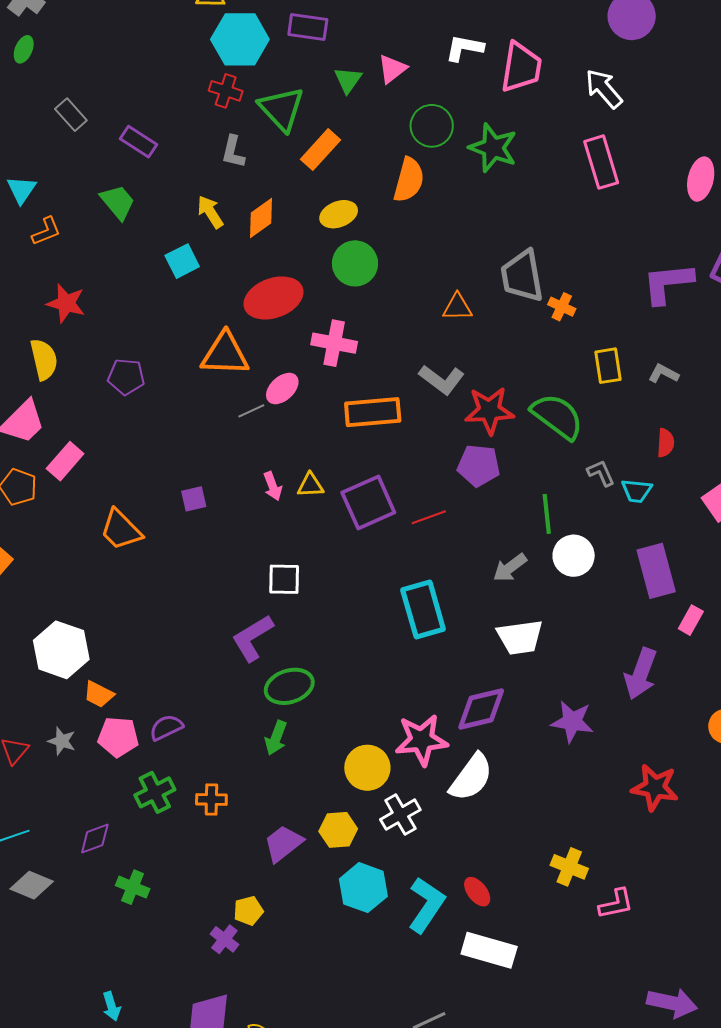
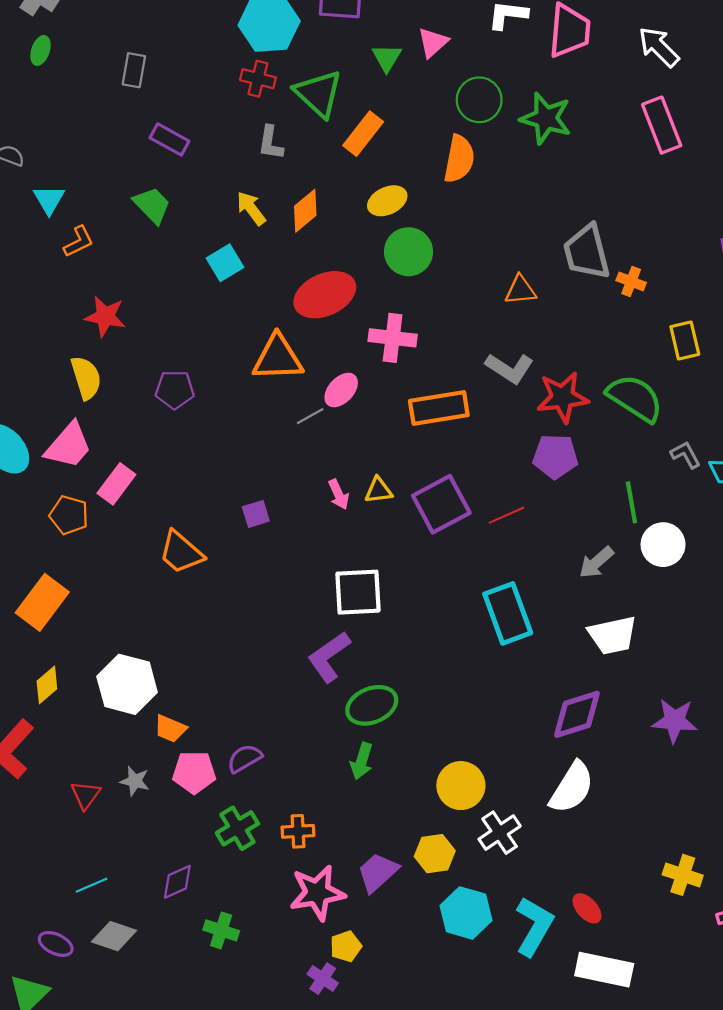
gray rectangle: (71, 115) -> (134, 70), moved, turned 56
white square: (284, 579) -> (358, 592), size x1.4
pink star: (421, 740) -> (317, 893), moved

